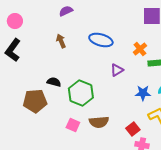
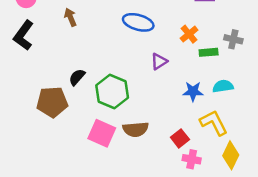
brown arrow: (61, 41) -> (70, 17), moved
black semicircle: (54, 82) -> (77, 77), turned -64
pink square: (73, 125) -> (102, 133), size x1.5

